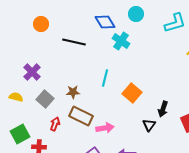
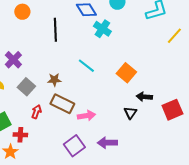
black line: (74, 42) -> (55, 30), turned 75
cyan line: (105, 78) -> (86, 66), turned -66
orange square: (132, 93) -> (126, 73), moved
black arrow: (163, 109) -> (144, 97), turned 77

